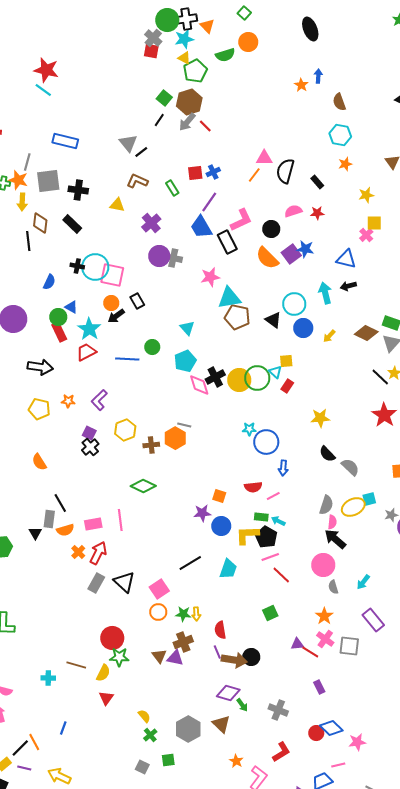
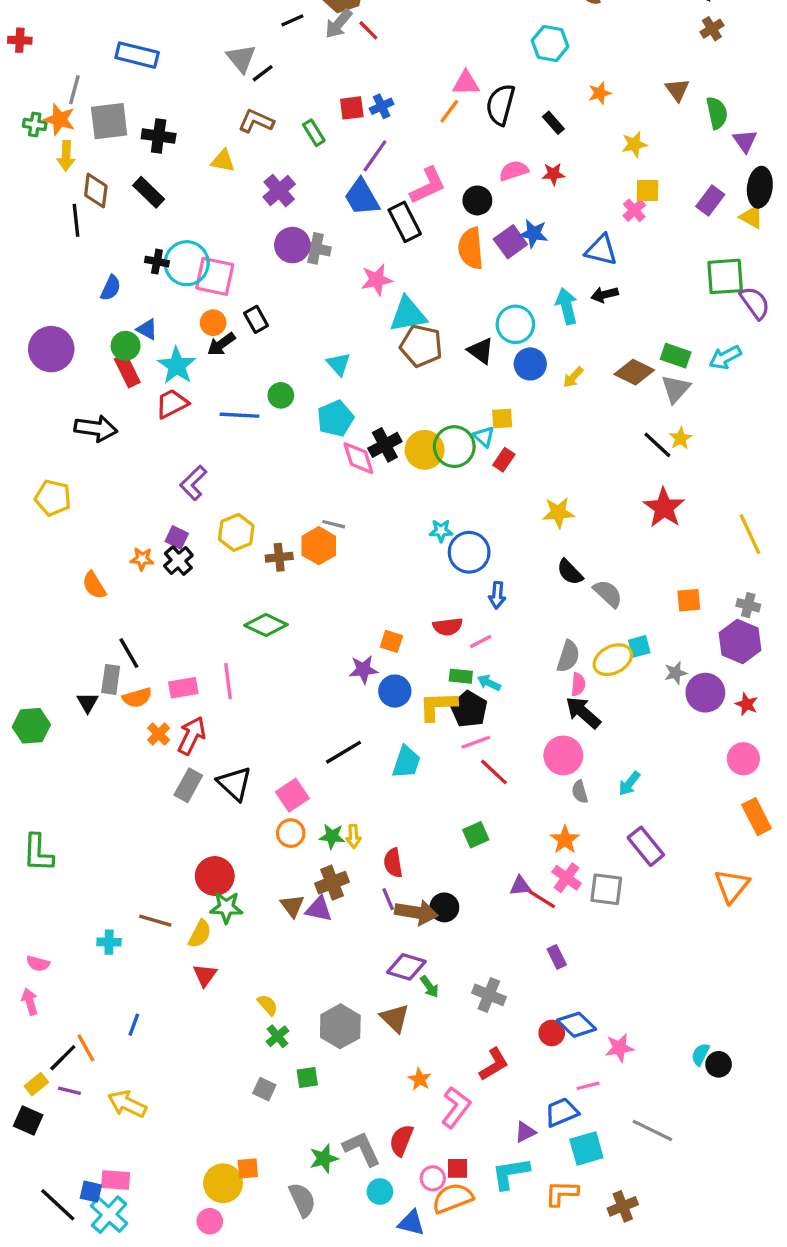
black line: (159, 120) -> (292, 20), turned 32
cyan hexagon: (340, 135) -> (550, 44), moved
orange semicircle: (267, 258) -> (471, 248), turned 40
orange star: (68, 401) -> (142, 559), moved
yellow pentagon: (39, 409) -> (53, 498), moved

